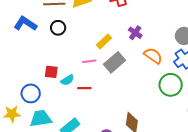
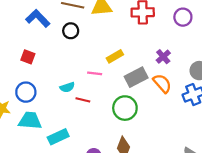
purple cross: (135, 33) -> (163, 57), moved
gray rectangle: (115, 62) -> (136, 77), moved
red square: (51, 72) -> (28, 57), moved
green circle: (171, 85) -> (125, 108), moved

